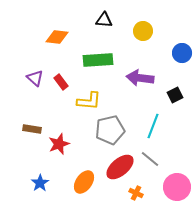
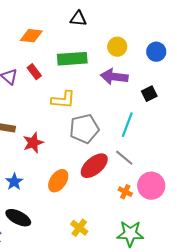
yellow circle: (143, 31) -> (117, 47), moved
red rectangle: (61, 82) -> (34, 72), moved
orange cross: (136, 193) -> (125, 192), moved

